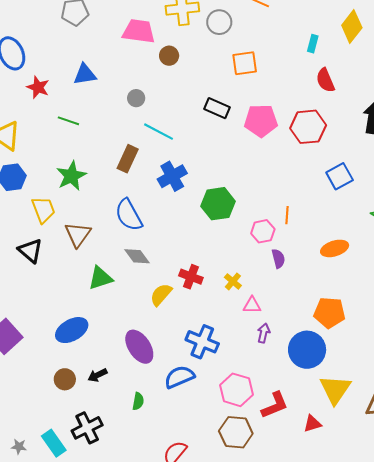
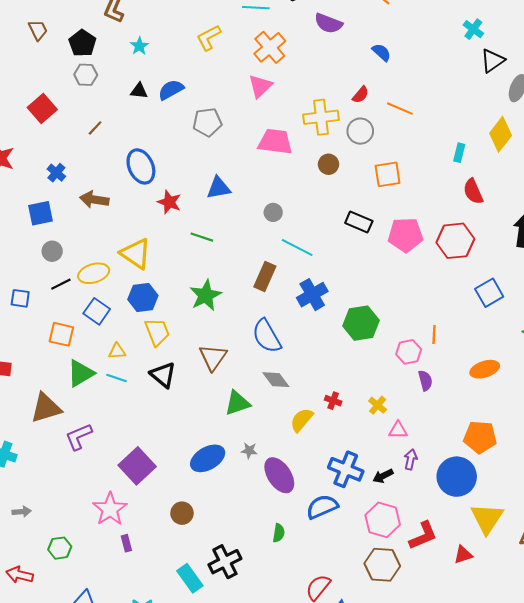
brown circle: (169, 56) -> (328, 164), moved
yellow trapezoid: (43, 210) -> (157, 332), moved
red cross: (191, 277) -> (333, 401), size x0.7
black arrow: (98, 375) -> (383, 476), moved
brown circle: (65, 379) -> (182, 513), moved
gray star: (19, 447) -> (249, 451), moved

